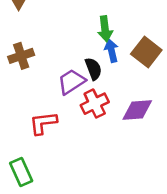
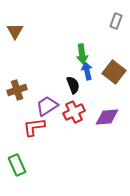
brown cross: (21, 56) -> (17, 90), moved
purple trapezoid: (71, 82) -> (47, 106), moved

